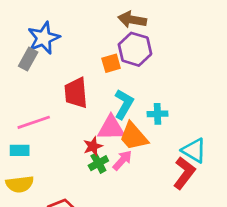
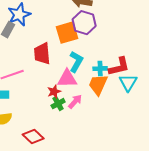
orange square: (111, 63) -> (67, 33), size x1.6
orange trapezoid: (134, 136) -> (98, 85), moved, turned 65
cyan triangle: (194, 150) -> (128, 83), moved, turned 30
red L-shape: (184, 173) -> (119, 67), moved, turned 40

